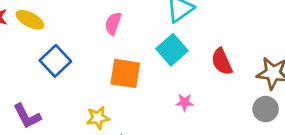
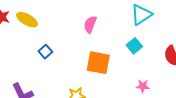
cyan square: (172, 50) -> (134, 46), size x0.7
blue square: (55, 61) -> (45, 52), size x0.6

